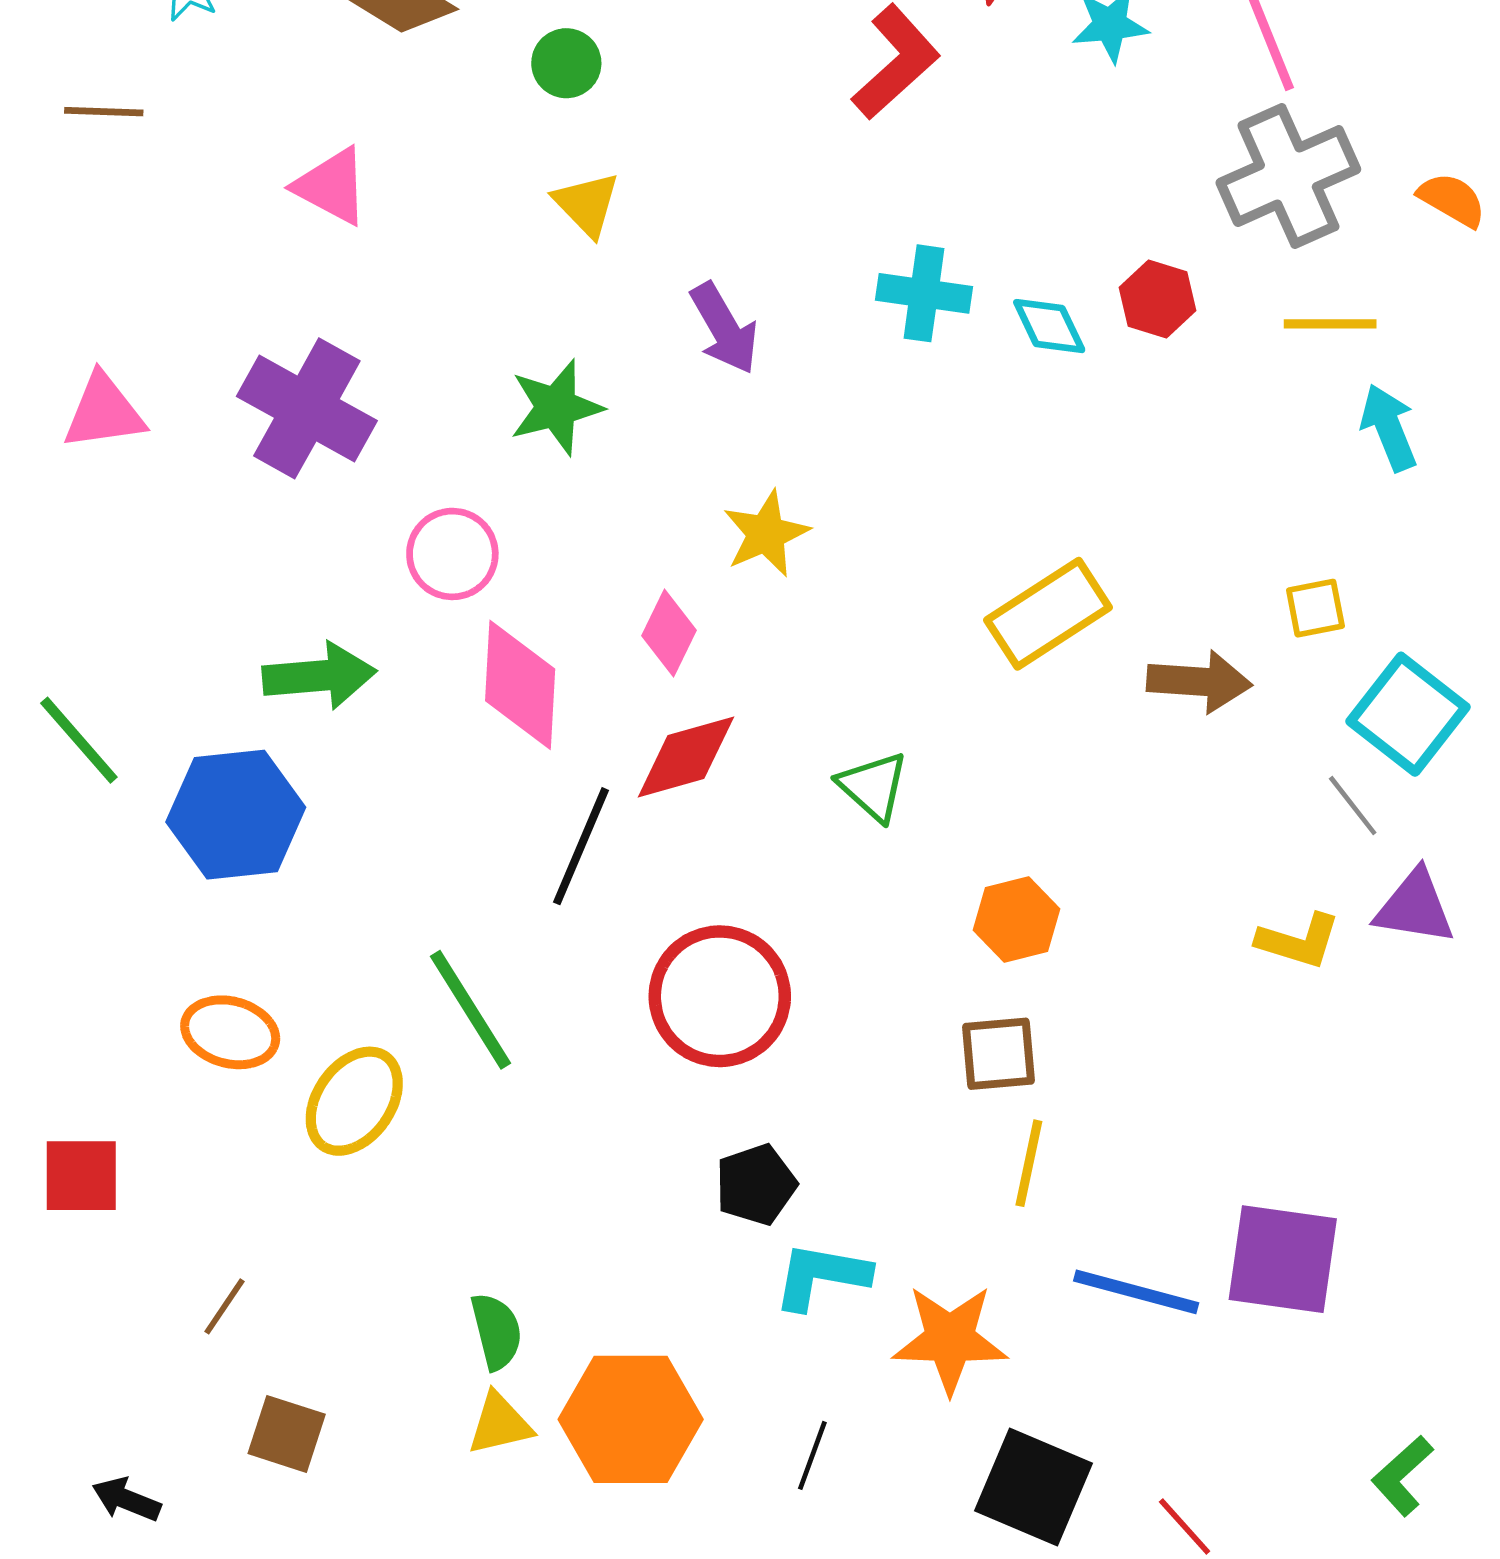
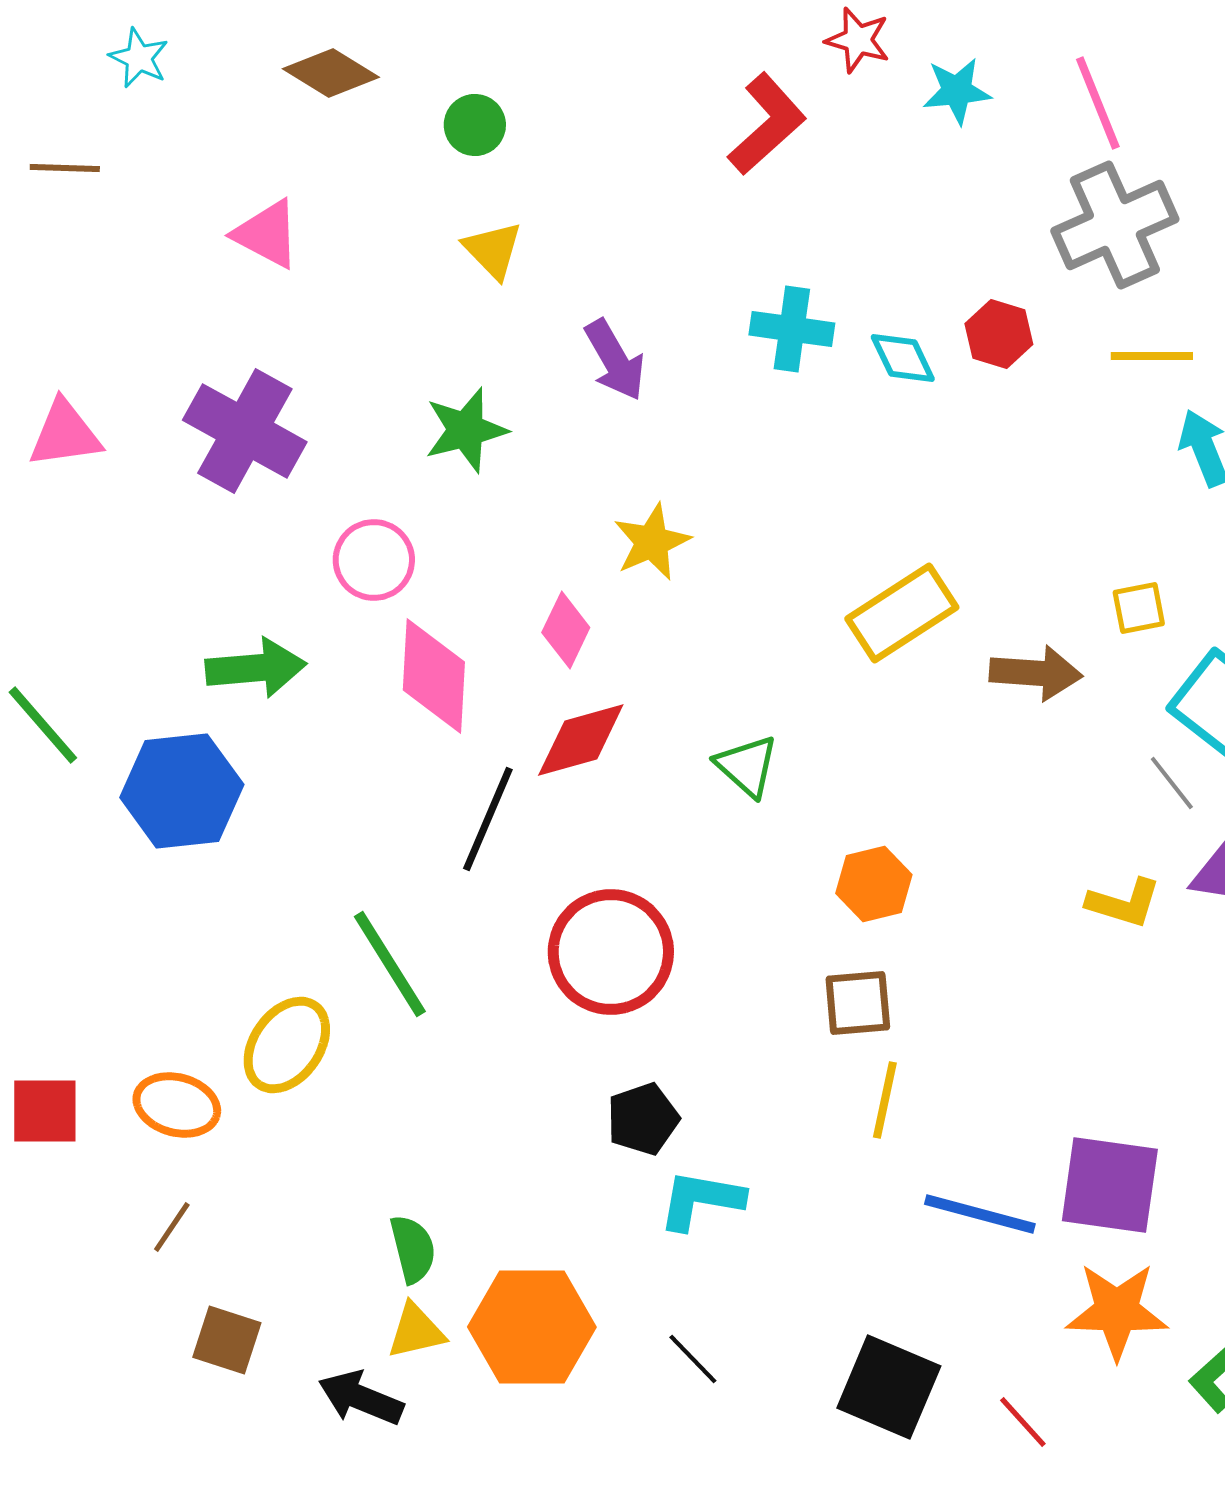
orange ellipse: (230, 1032) -> (177, 1105), moved
orange star: (950, 1339) -> (1117, 1311), moved
black line: (812, 1455) -> (693, 1359), turned -64
black arrow: (126, 1499) -> (361, 1398), moved, size x1.4

